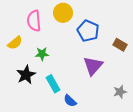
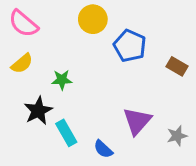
pink semicircle: (34, 21) -> (23, 24), moved, turned -45
purple triangle: (93, 66) -> (137, 121), moved
cyan rectangle: (53, 84) -> (66, 133), moved

